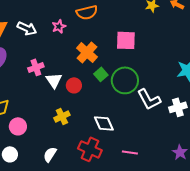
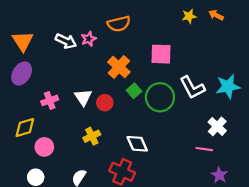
white arrow: (27, 28) -> (66, 41), moved
pink cross: (36, 67) -> (50, 100), moved
white L-shape: (149, 99) -> (192, 88), moved
white cross: (178, 107) -> (217, 126), turned -30
pink line: (130, 152) -> (204, 149), moved

